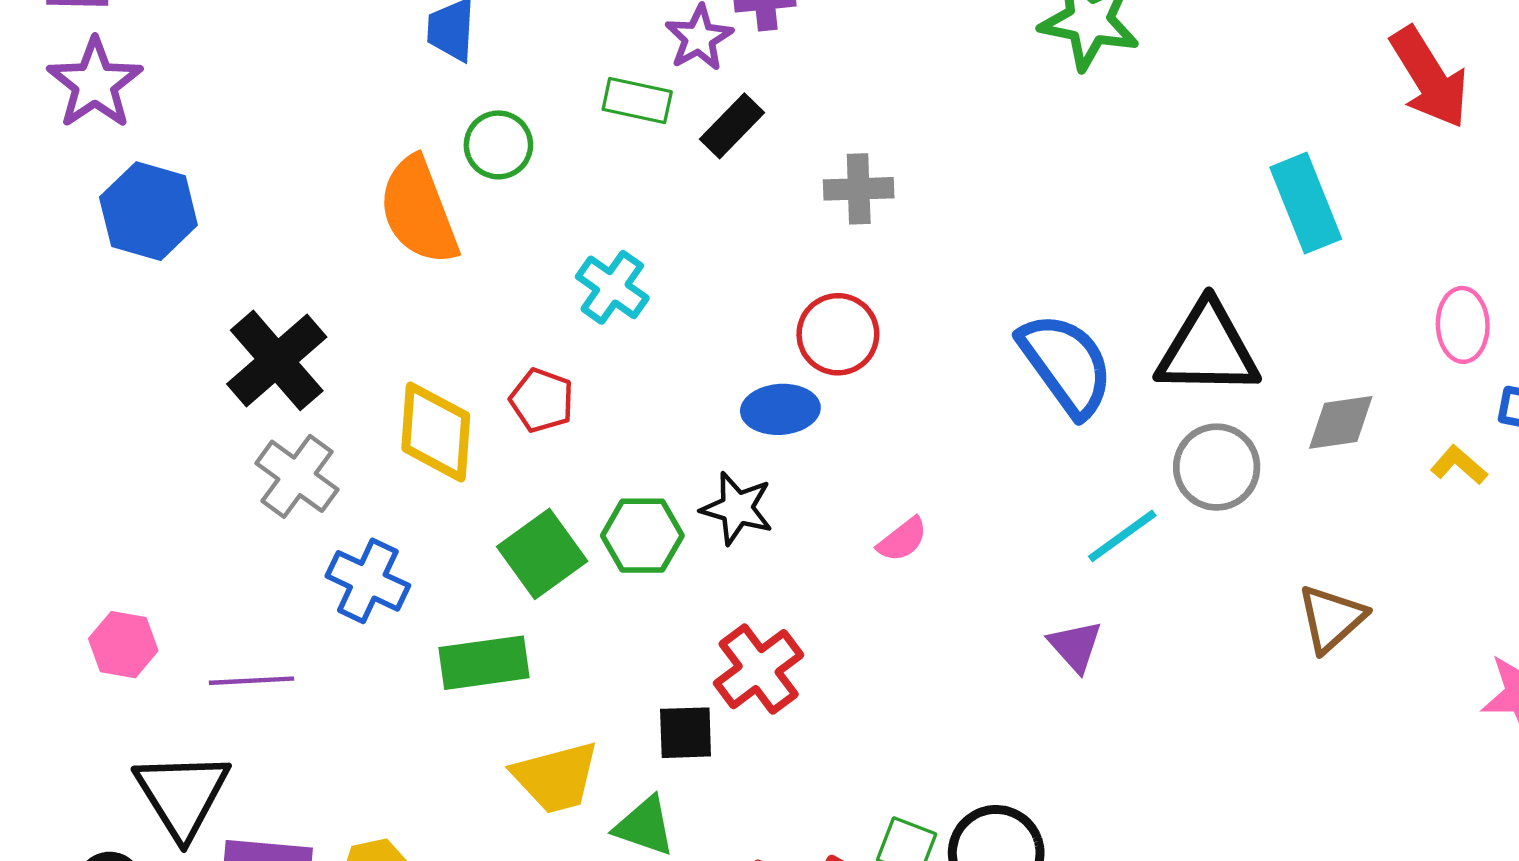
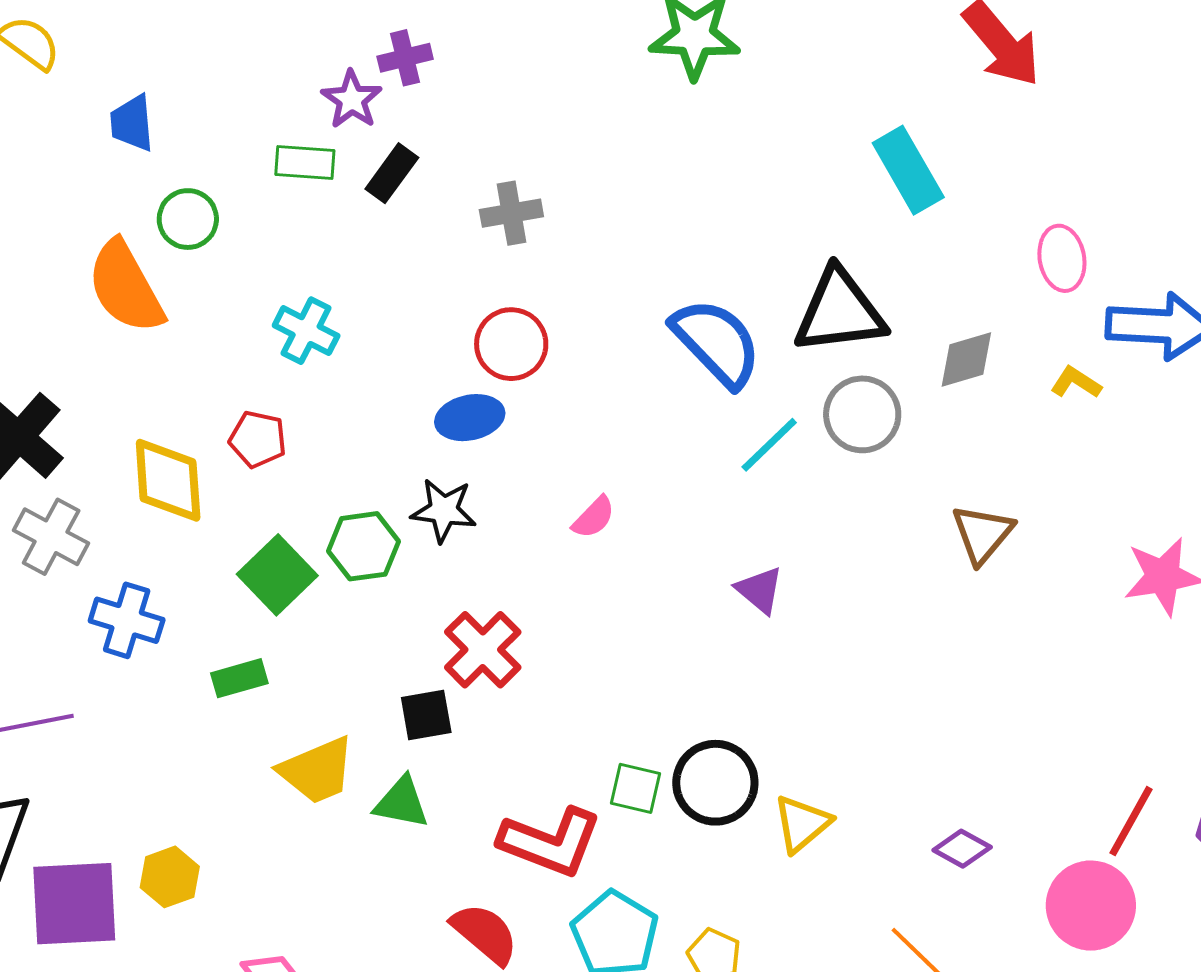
cyan line: (1122, 536) -> (769, 445), moved
green rectangle: (484, 663) -> (239, 678), size x0.7

